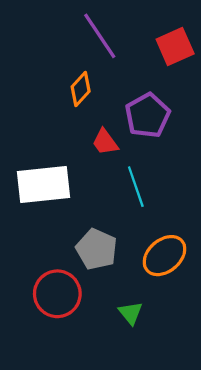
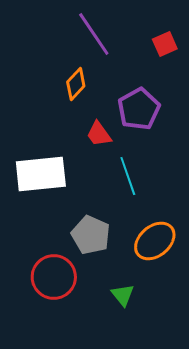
red square: (175, 47) -> (165, 44), size x0.7

